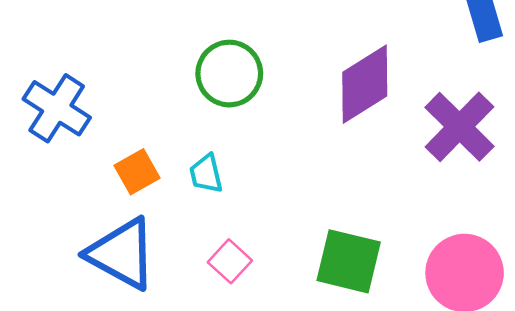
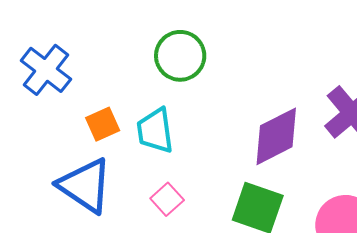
purple diamond: (365, 84) -> (276, 136), moved
cyan trapezoid: (206, 174) -> (155, 131), size x1.5

